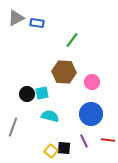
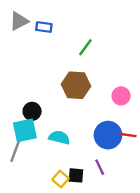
pink circle: (92, 82) -> (121, 96), moved
cyan square: (42, 93) -> (25, 130), moved, size x1.5
red line: (108, 140) -> (128, 135), moved

